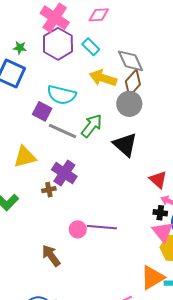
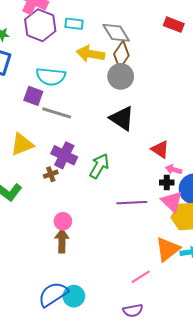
cyan rectangle: (91, 47) -> (74, 24), turned -30
green arrow: (92, 126) -> (99, 166), moved
purple line: (102, 227) -> (132, 203), moved
pink circle: (78, 229) -> (63, 221), moved
brown arrow: (51, 256) -> (62, 241), turned 45

